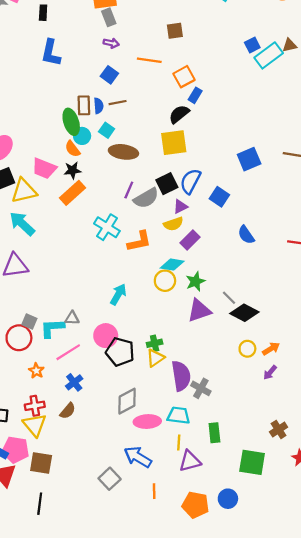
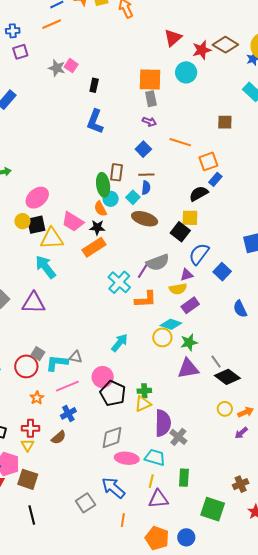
brown square: (175, 31) -> (225, 122), moved
blue semicircle: (99, 106) -> (146, 188), moved
yellow square: (174, 143) -> (190, 218), size x0.7
black square: (167, 184) -> (180, 232), moved, turned -36
purple line: (129, 190) -> (143, 271), moved
yellow triangle: (35, 425) -> (28, 445), size x0.6
black line: (40, 504) -> (32, 515), moved, turned -30

